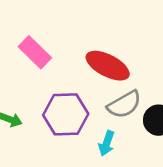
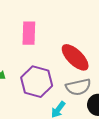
pink rectangle: (35, 52) -> (29, 33), turned 30

